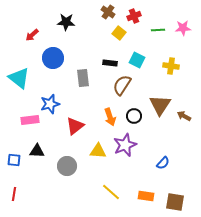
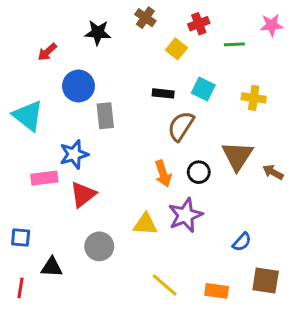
brown cross: (108, 12) -> (145, 18), moved
pink star: (183, 28) -> (272, 25), moved
gray rectangle: (83, 78) -> (105, 116), moved
red triangle: (75, 126) -> (83, 194), moved
black triangle: (37, 151) -> (52, 267), moved
brown square: (175, 202) -> (266, 281), moved

